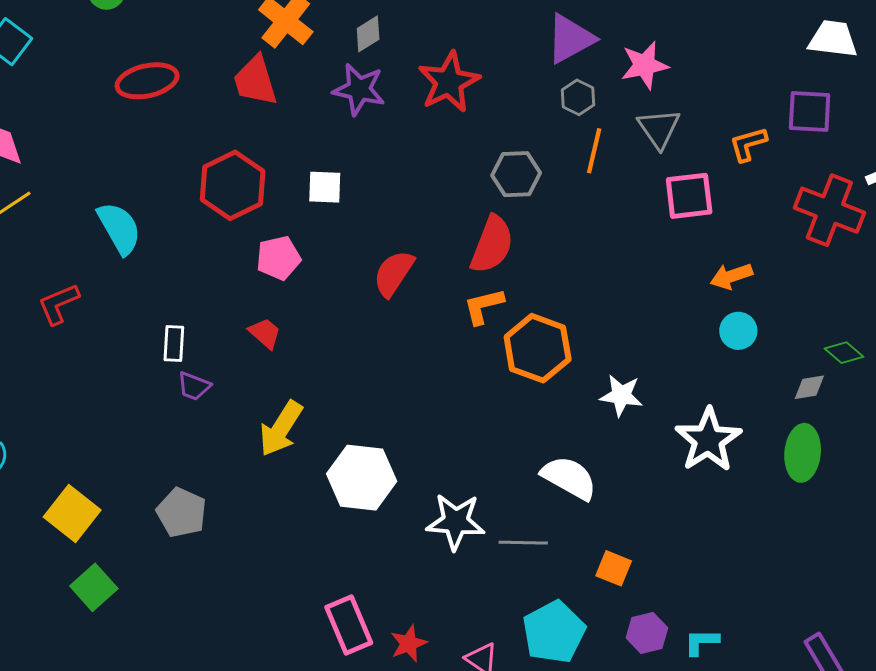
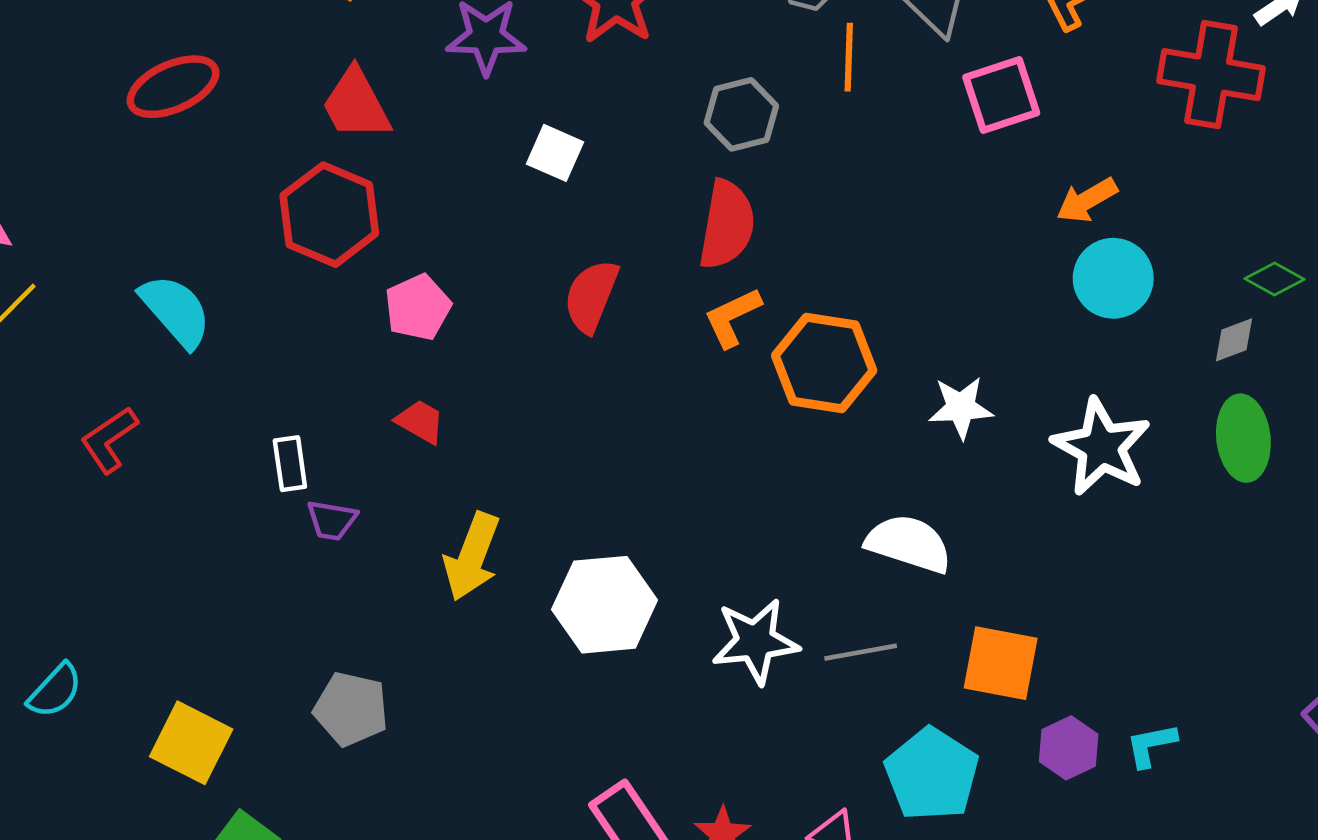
red trapezoid: (255, 81) -> (356, 104), moved
white square: (325, 187) -> (555, 153), moved, turned 33
cyan circle: (738, 331) -> (1113, 278), size x1.4
orange square: (614, 568) -> (1001, 663), size x1.5

